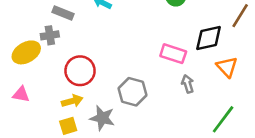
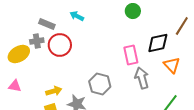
pink rectangle: (173, 54) -> (131, 55), turned 60
red circle: (80, 71) -> (60, 45), moved
gray arrow: (188, 84) -> (142, 78), size x1.5

